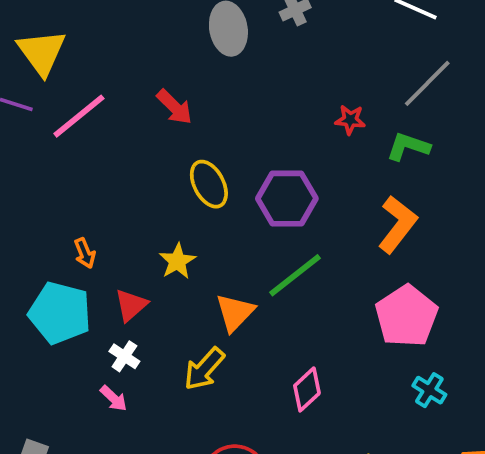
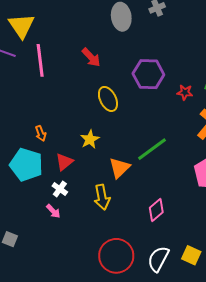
pink line: (79, 116) -> (40, 60), turned -60
red star: (350, 120) -> (185, 92), moved
purple hexagon: (287, 199) -> (148, 74), moved
yellow arrow: (204, 369) -> (102, 197), turned -55

